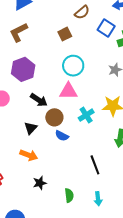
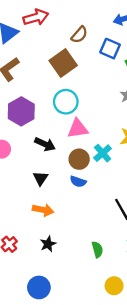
brown square: (65, 34) -> (63, 63), size x1.6
cyan circle: (73, 66) -> (66, 102), moved
brown circle: (54, 117) -> (79, 159), moved
black star: (40, 183) -> (48, 244), moved

